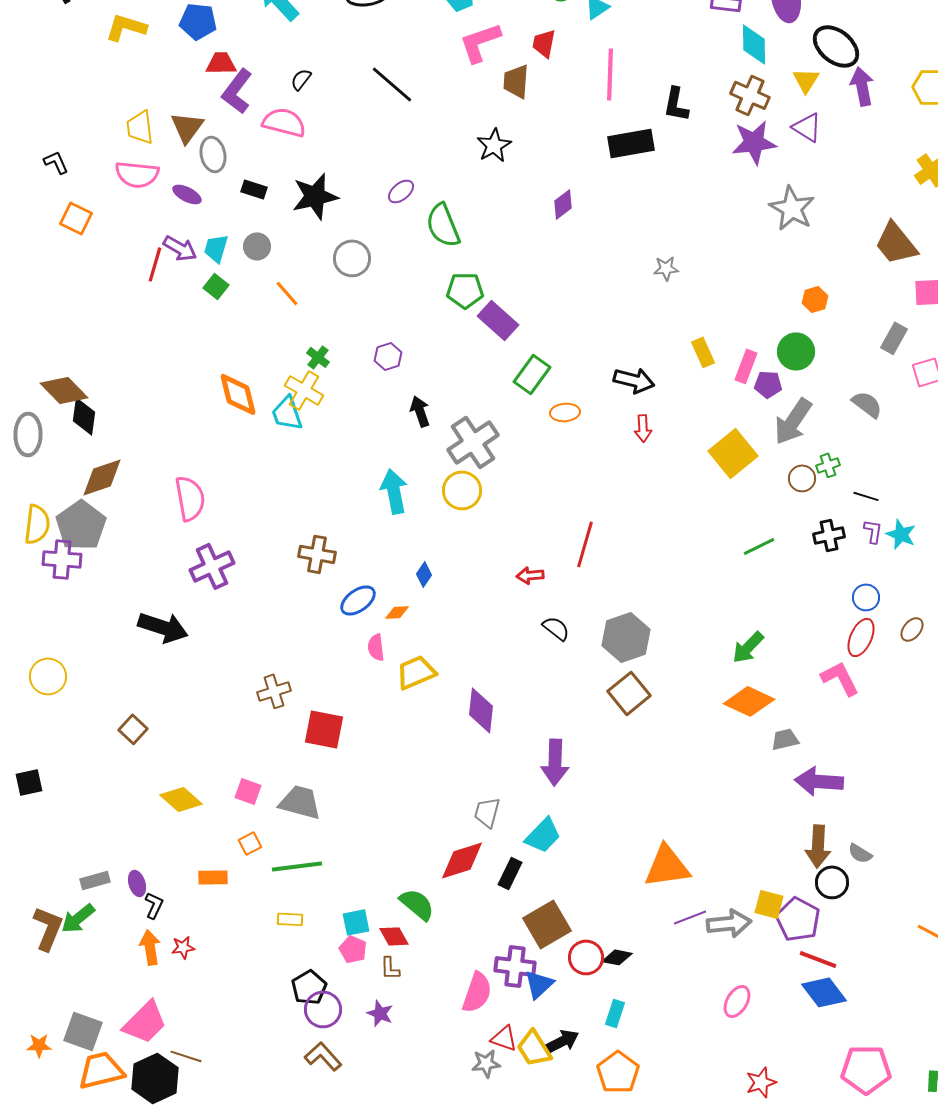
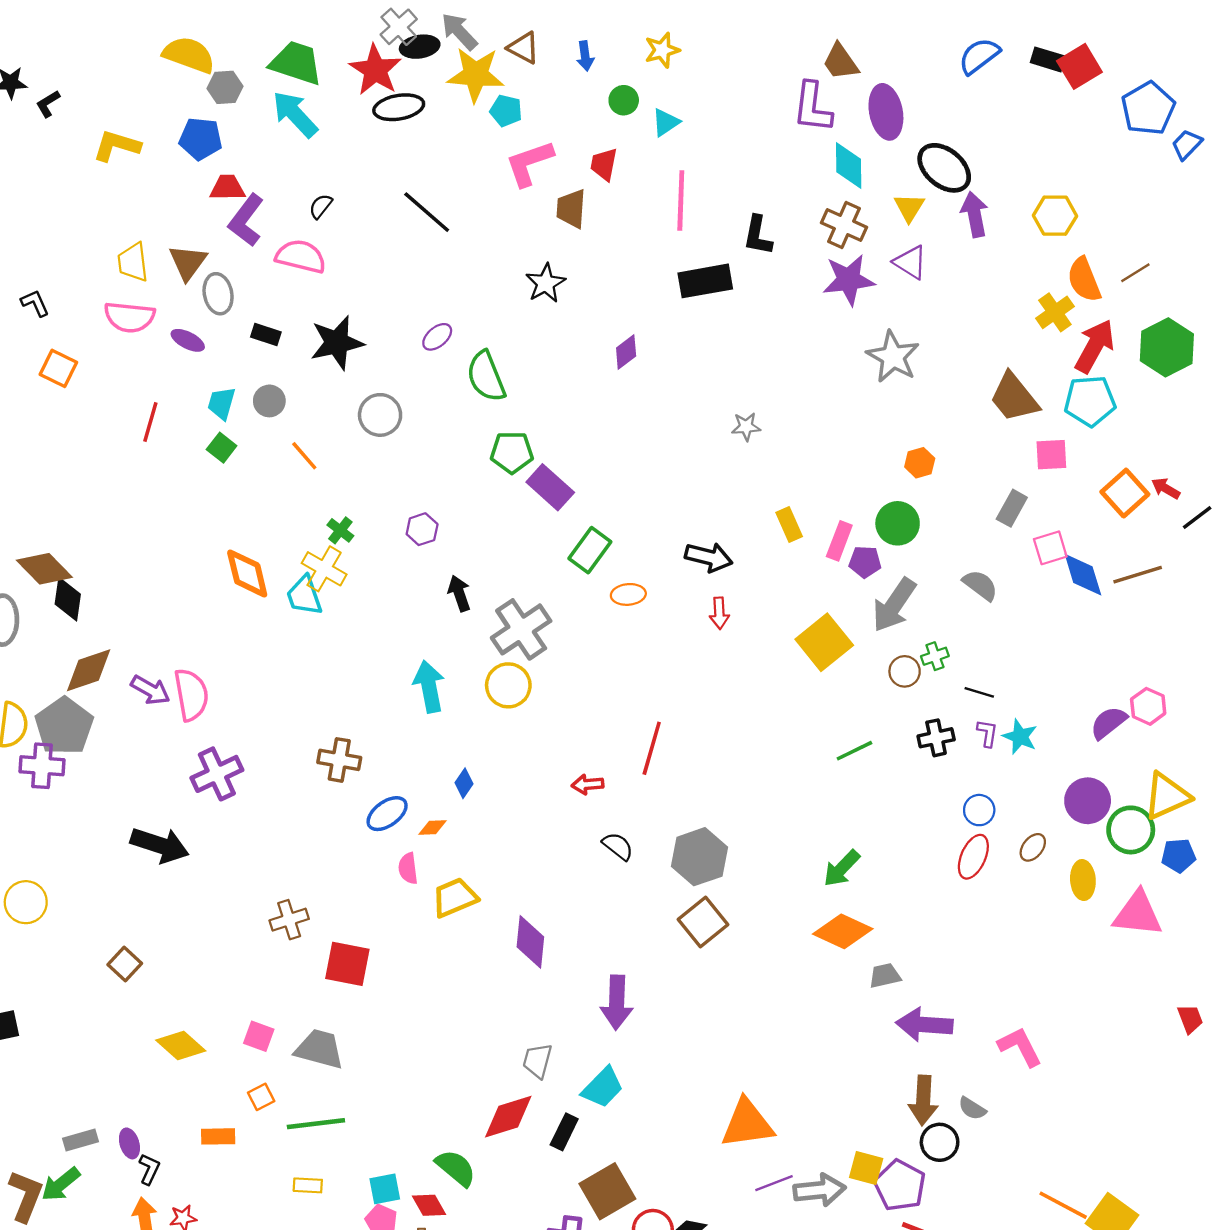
purple arrow: (180, 248) -> (150, 690), moved
pink L-shape: (840, 678) -> (1020, 1047), moved

